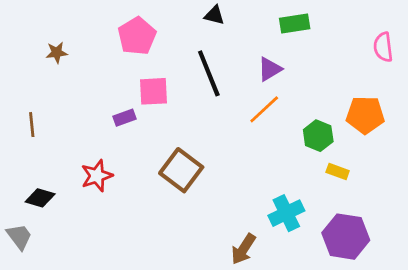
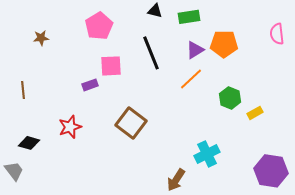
green rectangle: (295, 24) -> (189, 17), moved
orange pentagon: (365, 115) -> (224, 44), moved
yellow rectangle: (338, 172) -> (255, 113), moved, turned -49
purple hexagon: (346, 237) -> (271, 171), moved

